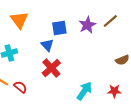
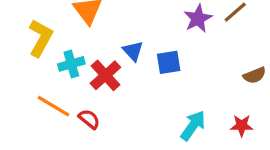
blue square: (59, 28) -> (169, 62), moved
red cross: (51, 68) -> (105, 75), moved

